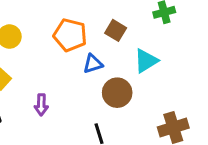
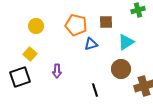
brown square: (116, 30) -> (106, 22), turned -32
brown circle: (117, 93) -> (121, 69), moved

